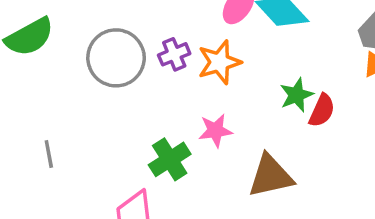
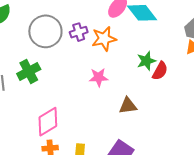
green cross: (170, 159) -> (29, 71), moved
brown triangle: (271, 176) -> (128, 106), size x0.7

